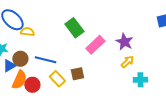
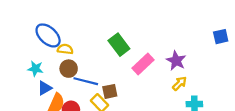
brown circle: (20, 59) -> (69, 69), moved
brown square: (77, 74) -> (110, 91), moved

